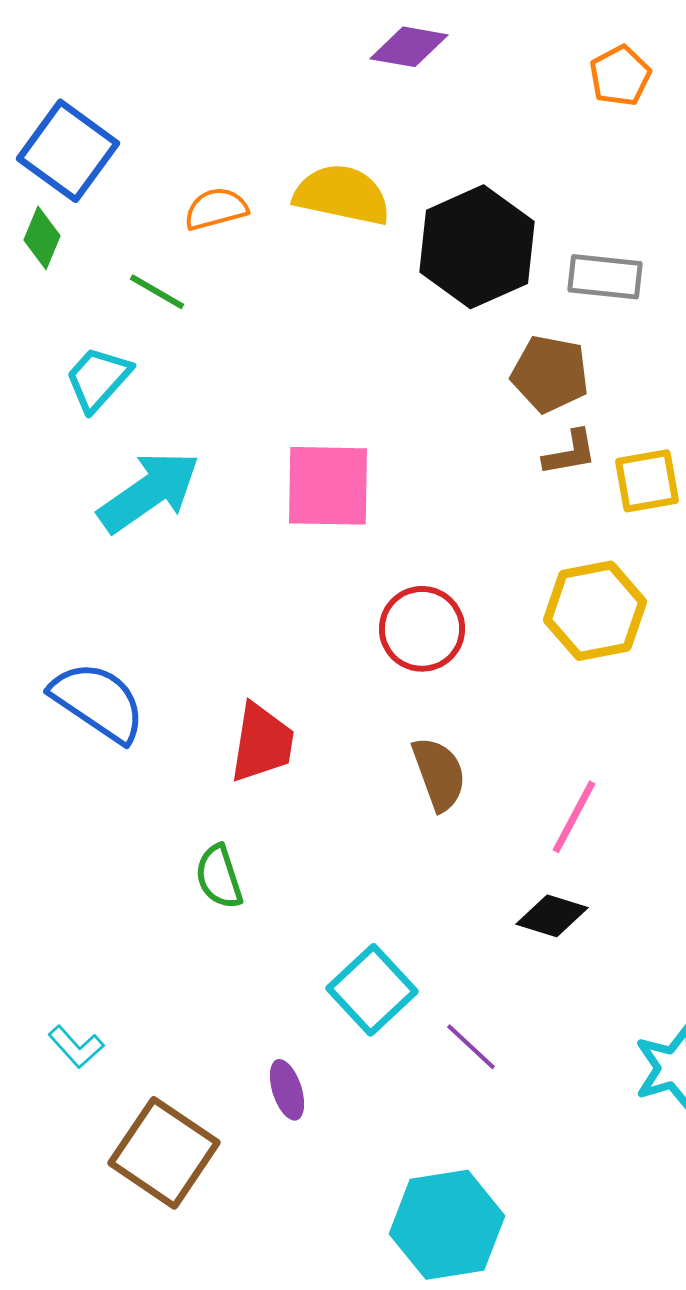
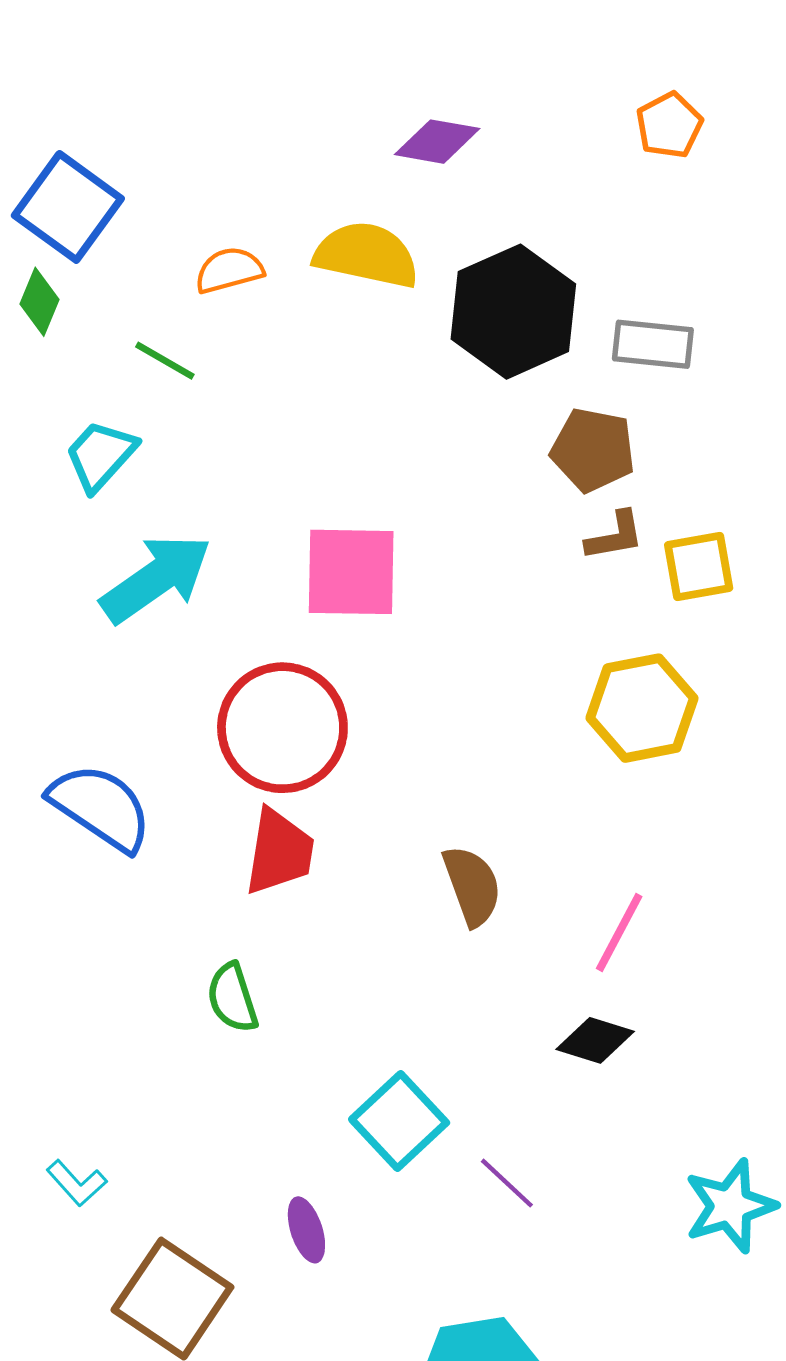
purple diamond: (409, 47) -> (437, 142), moved
red circle: (422, 629) -> (282, 728), moved, size x1.4

